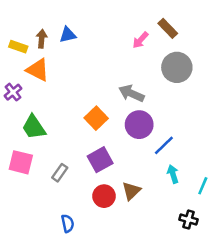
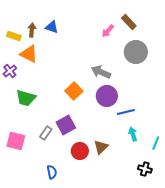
blue triangle: (68, 35) -> (52, 27), turned 32
green trapezoid: (34, 127) -> (26, 98), turned -40
blue line: (164, 145) -> (126, 112), turned 30
purple square: (100, 160) -> (66, 125), moved
pink square: (21, 162) -> (16, 141), moved

